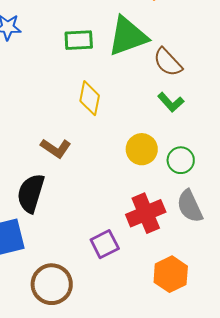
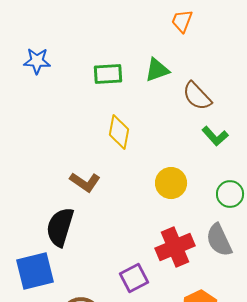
green triangle: (128, 36) -> (157, 70), size x0.6
green L-shape: (171, 102) -> (215, 136), moved
green circle: (181, 160) -> (230, 194), moved

